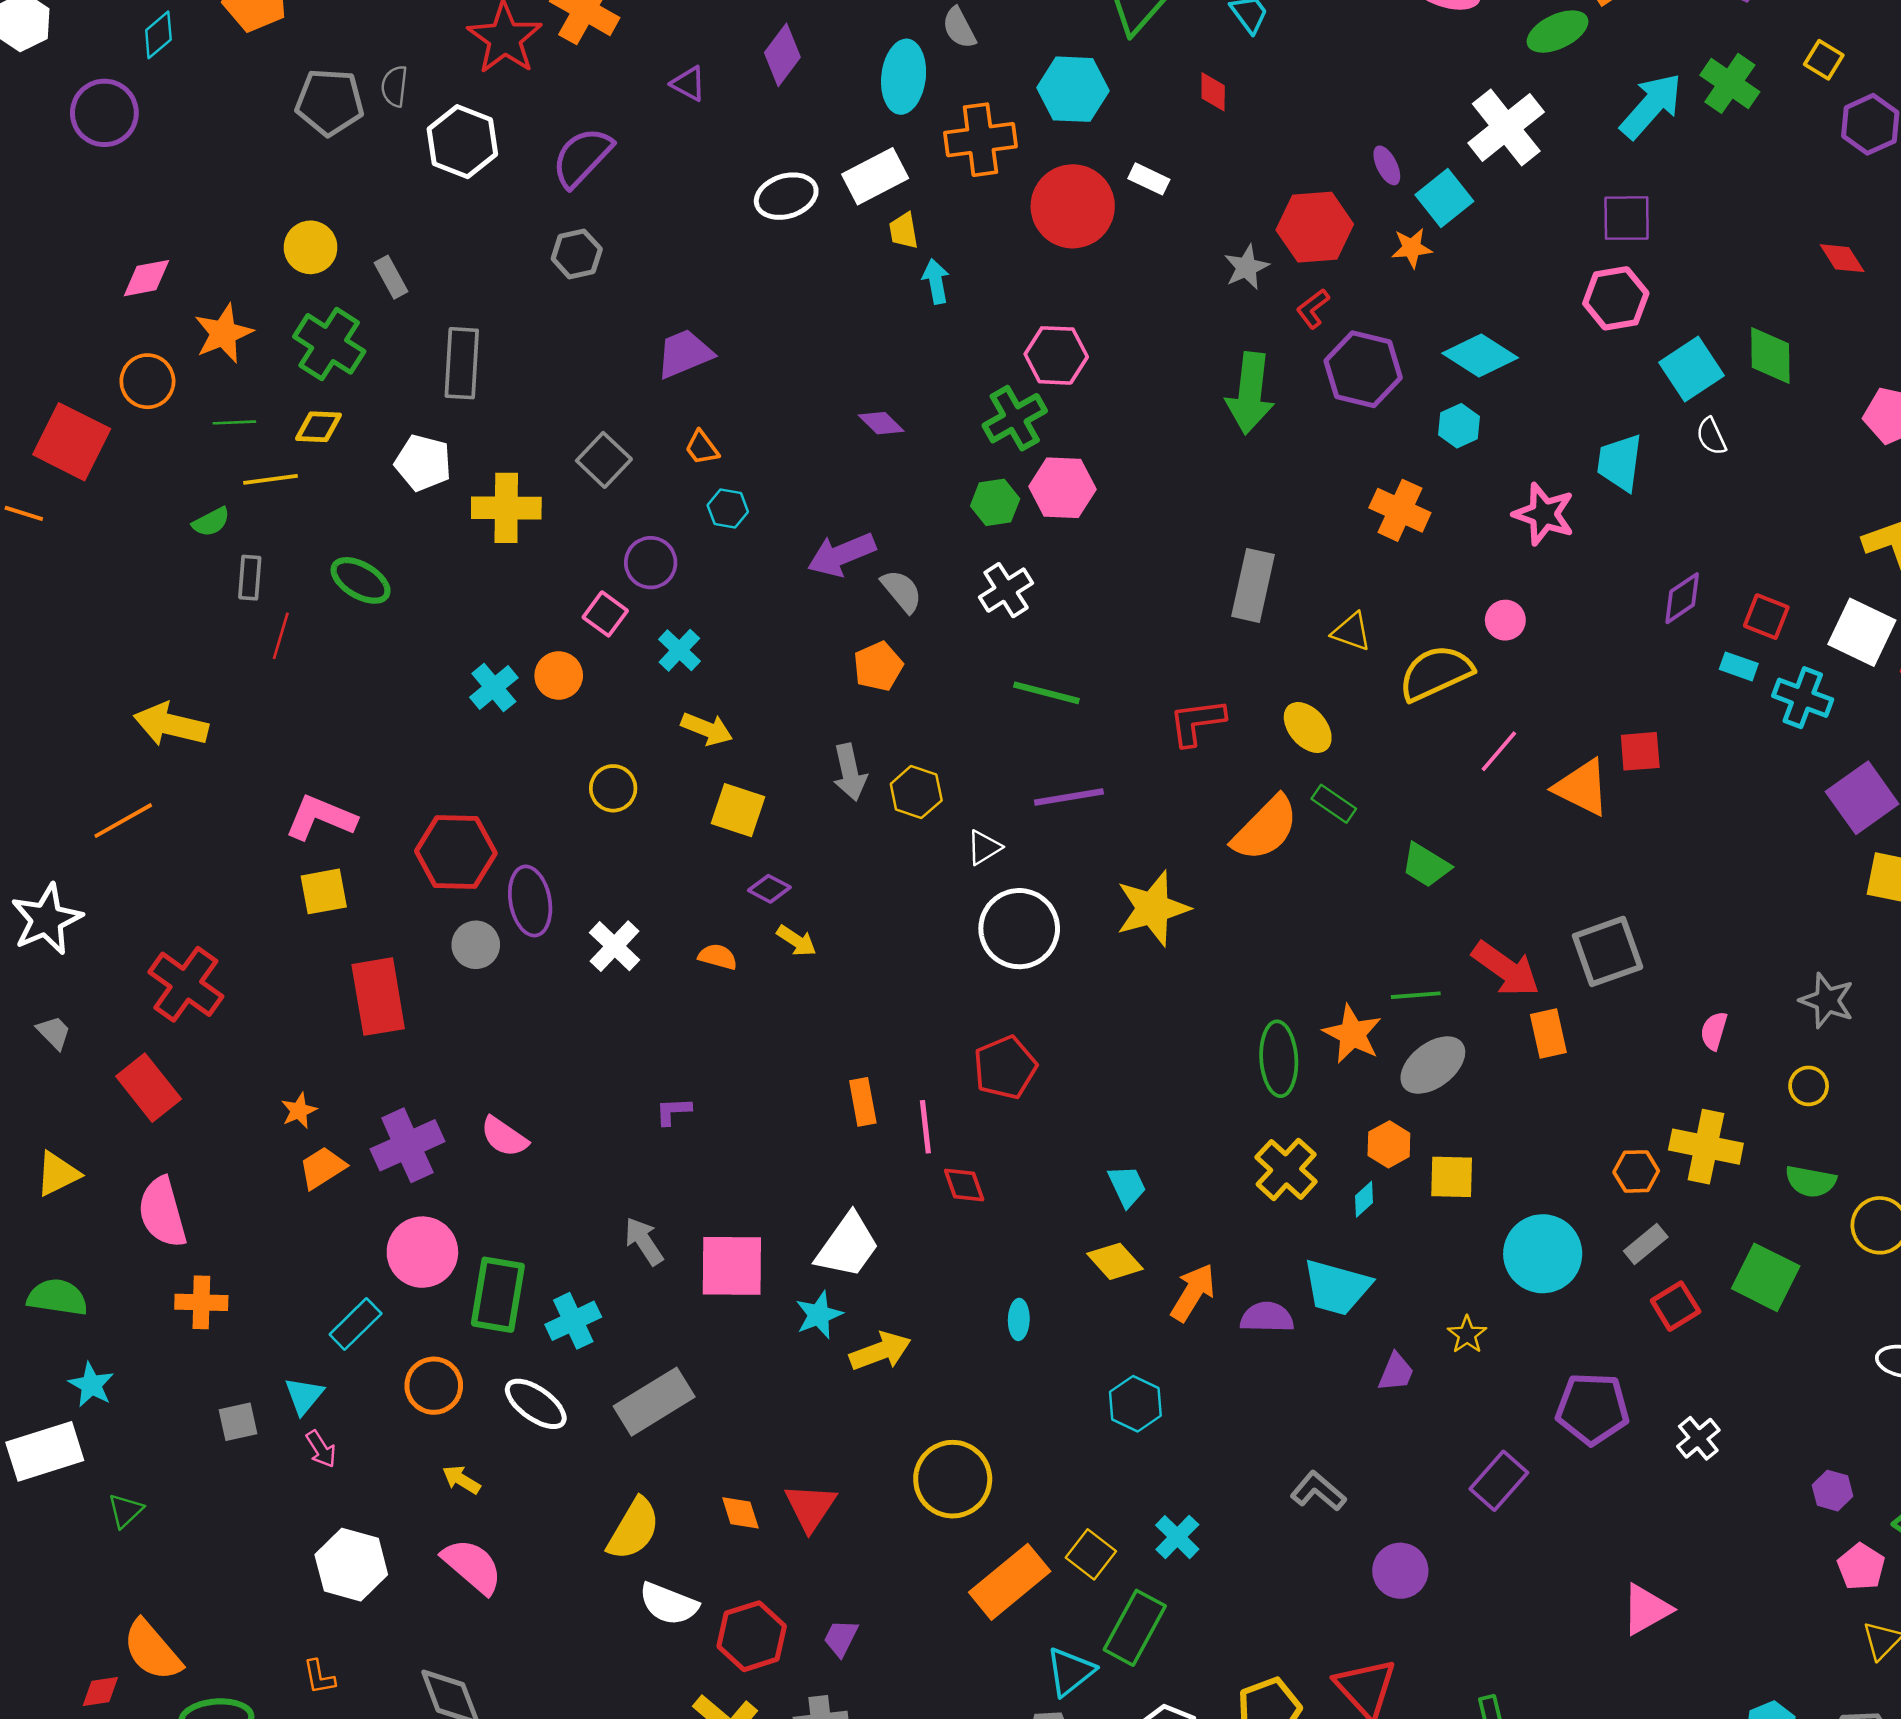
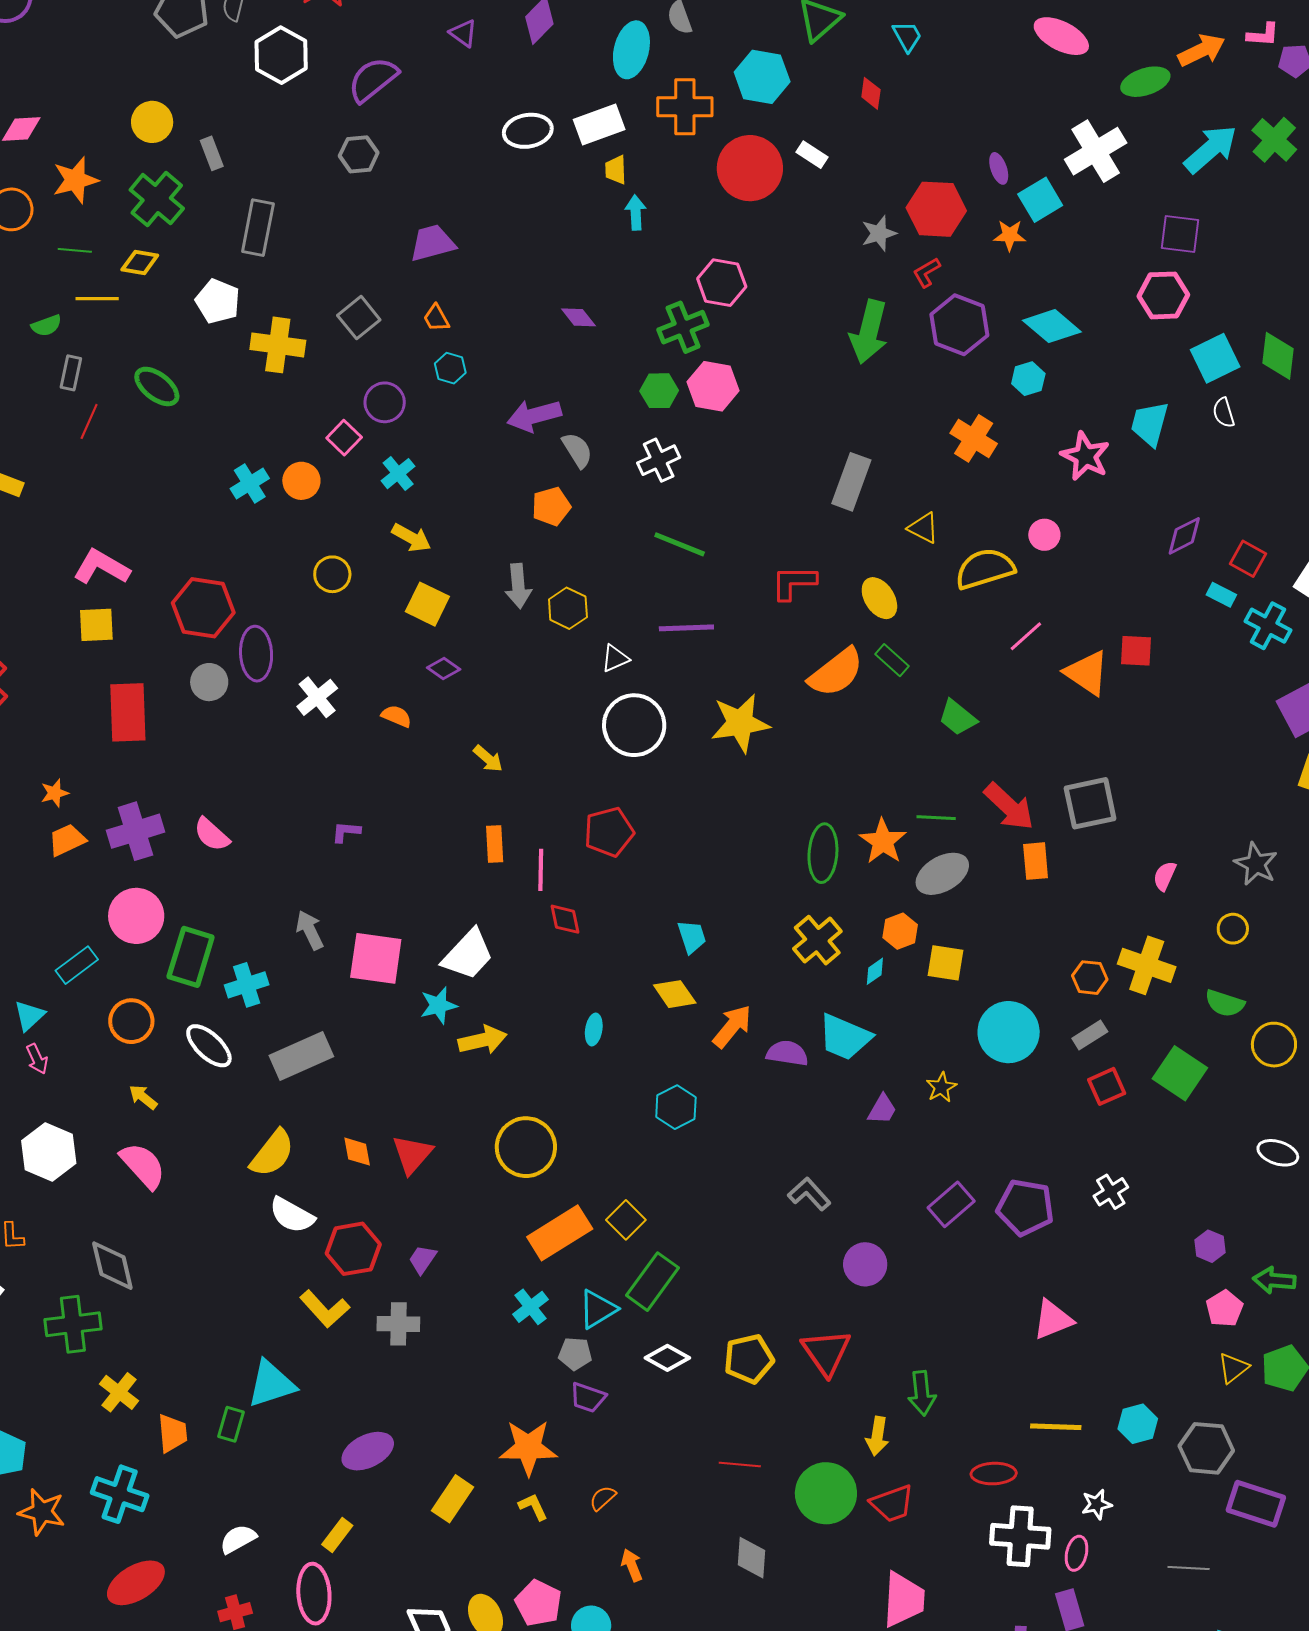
yellow arrow: (797, 941) -> (488, 759), moved
purple pentagon: (1592, 1409) -> (1025, 1207), moved
cyan cross: (1177, 1537) -> (530, 1307), moved

